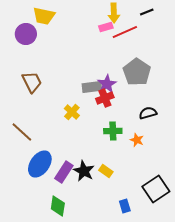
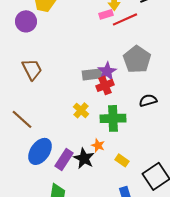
yellow cross: (72, 112) -> (81, 110), moved
green cross: (113, 131) -> (113, 118), size x1.4
orange star: (137, 140) -> (98, 145), moved
yellow rectangle: (106, 171) -> (122, 160), moved

